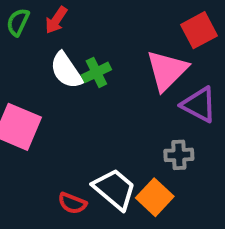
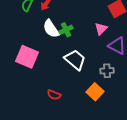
pink triangle: (167, 70) -> (101, 29), size x0.6
white trapezoid: (114, 189) -> (75, 60), moved

